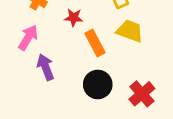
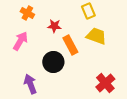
purple arrow: (46, 67) -> (30, 84), moved
black circle: (98, 84) -> (53, 62), moved

